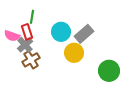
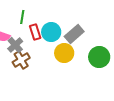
red rectangle: (27, 32) -> (35, 32), moved
green circle: (109, 71) -> (99, 57), moved

